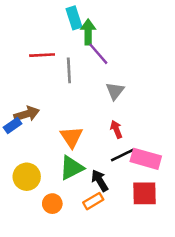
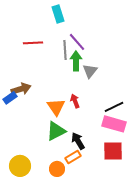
green arrow: (88, 32) -> (76, 61), moved
gray line: (69, 70) -> (65, 50), moved
red arrow: (116, 129) -> (75, 101), moved
black line: (123, 155) -> (114, 107), moved
yellow circle: (27, 177) -> (20, 166), moved
orange circle: (52, 204) -> (57, 169), moved

